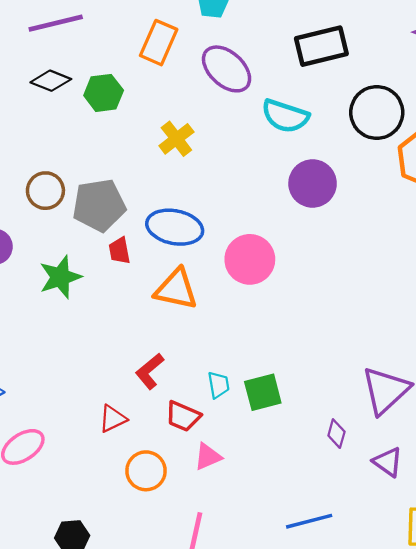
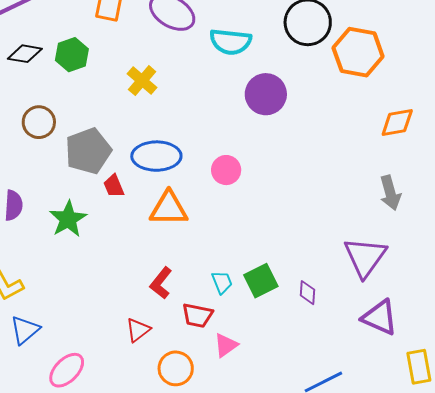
brown circle: (45, 191) -> (39, 122), moved
pink circle: (250, 259) -> (226, 170), size x0.7
purple diamond: (336, 434) -> (308, 293), moved
purple triangle: (388, 462) -> (380, 317), size x1.4

